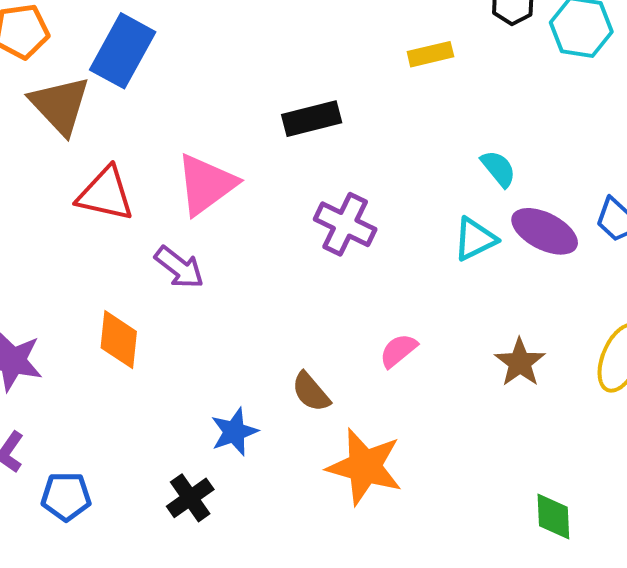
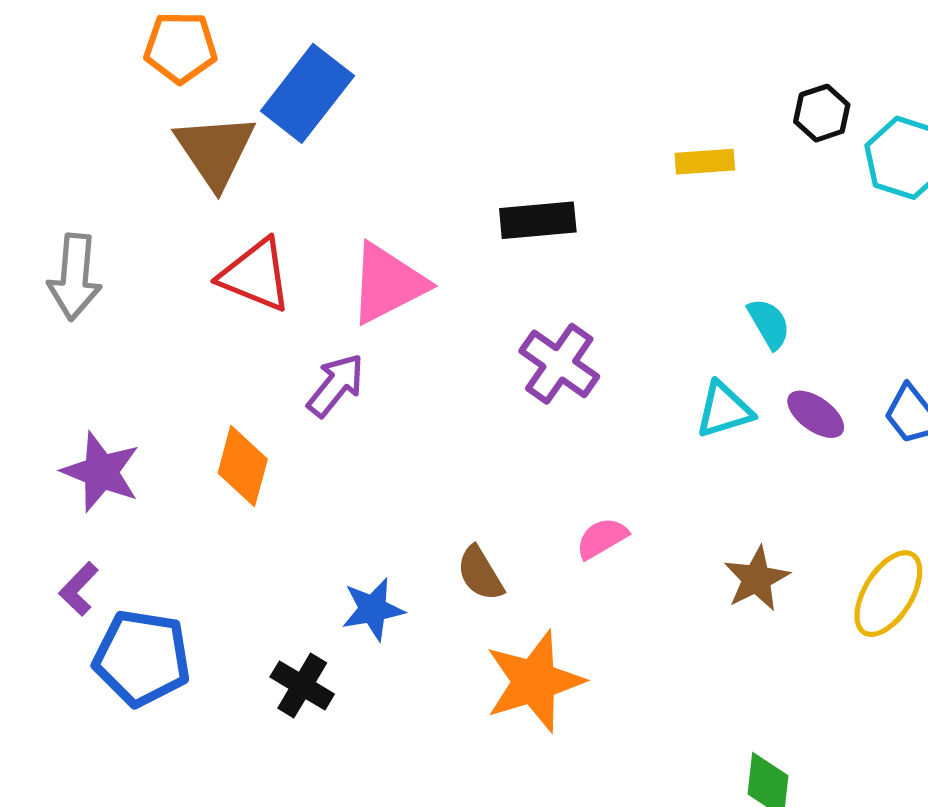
purple ellipse: (545, 231) -> (816, 414), size x0.7
purple arrow: (179, 267) -> (336, 385), turned -98
orange star: (365, 467) -> (534, 681), turned 30
blue pentagon: (66, 496) -> (142, 658), size x1.5
black cross: (190, 498) -> (302, 685), turned -33

